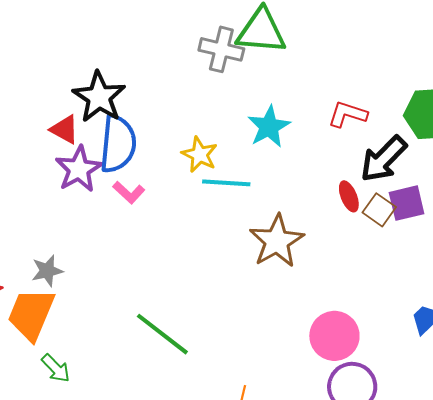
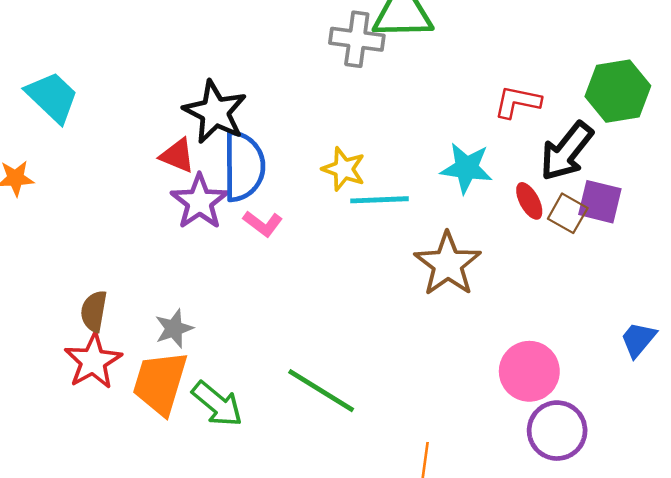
cyan star: (269, 127) -> (466, 168), moved, turned -30
purple square: (407, 203) -> (600, 202), turned 33
green arrow: (56, 368) -> (217, 404), moved, size x1.4

